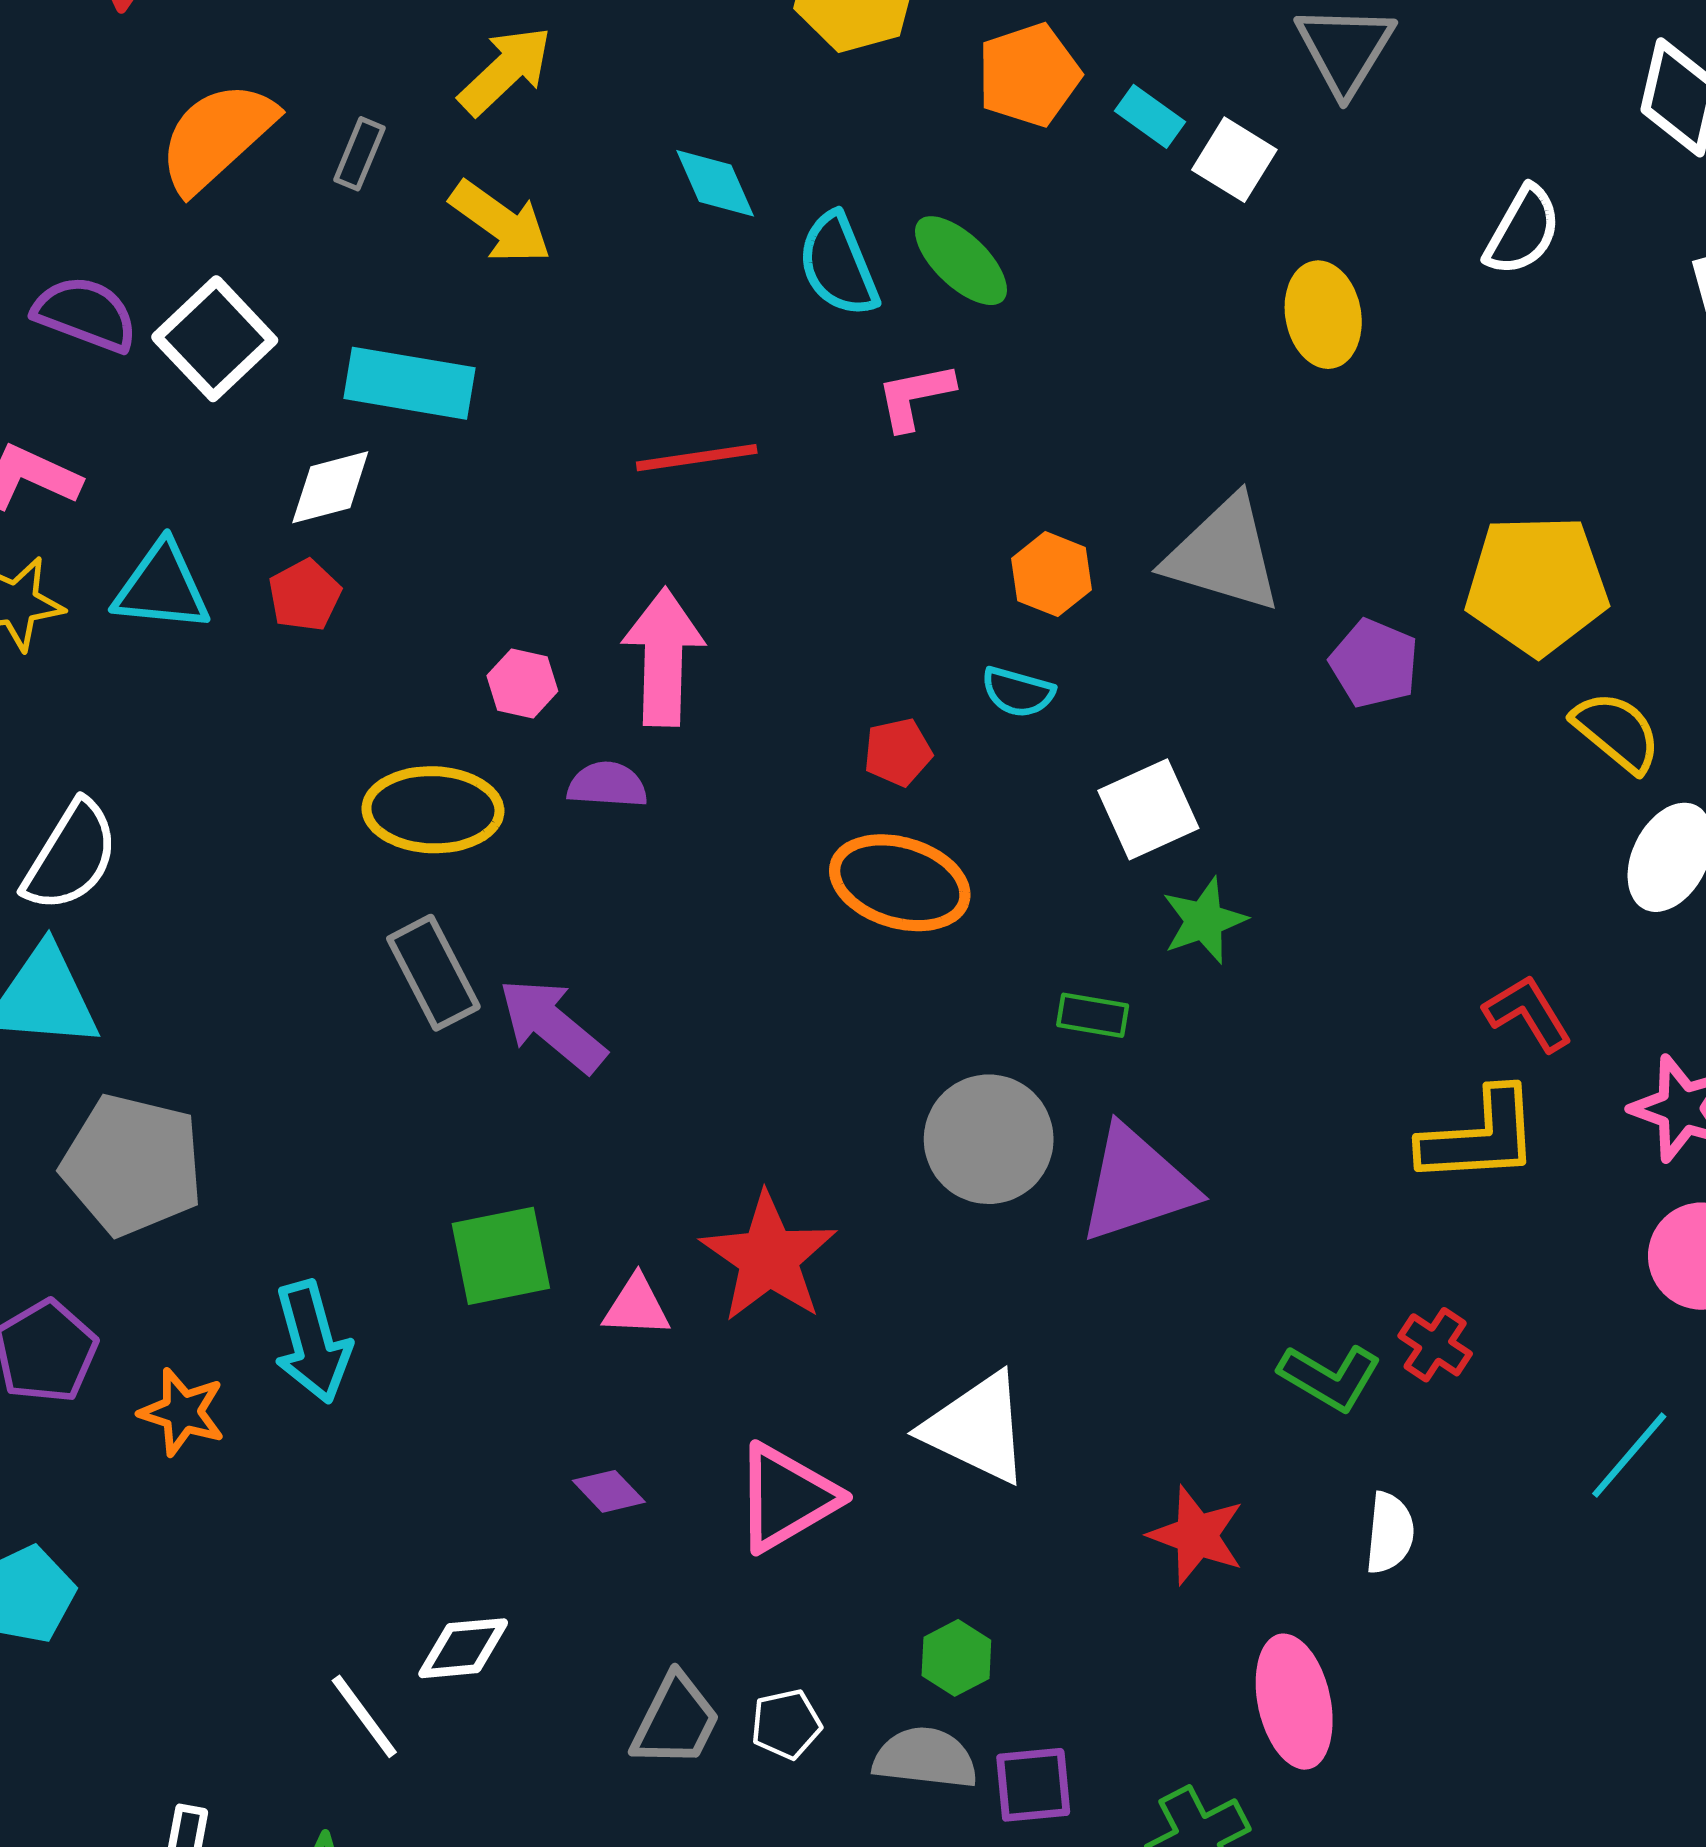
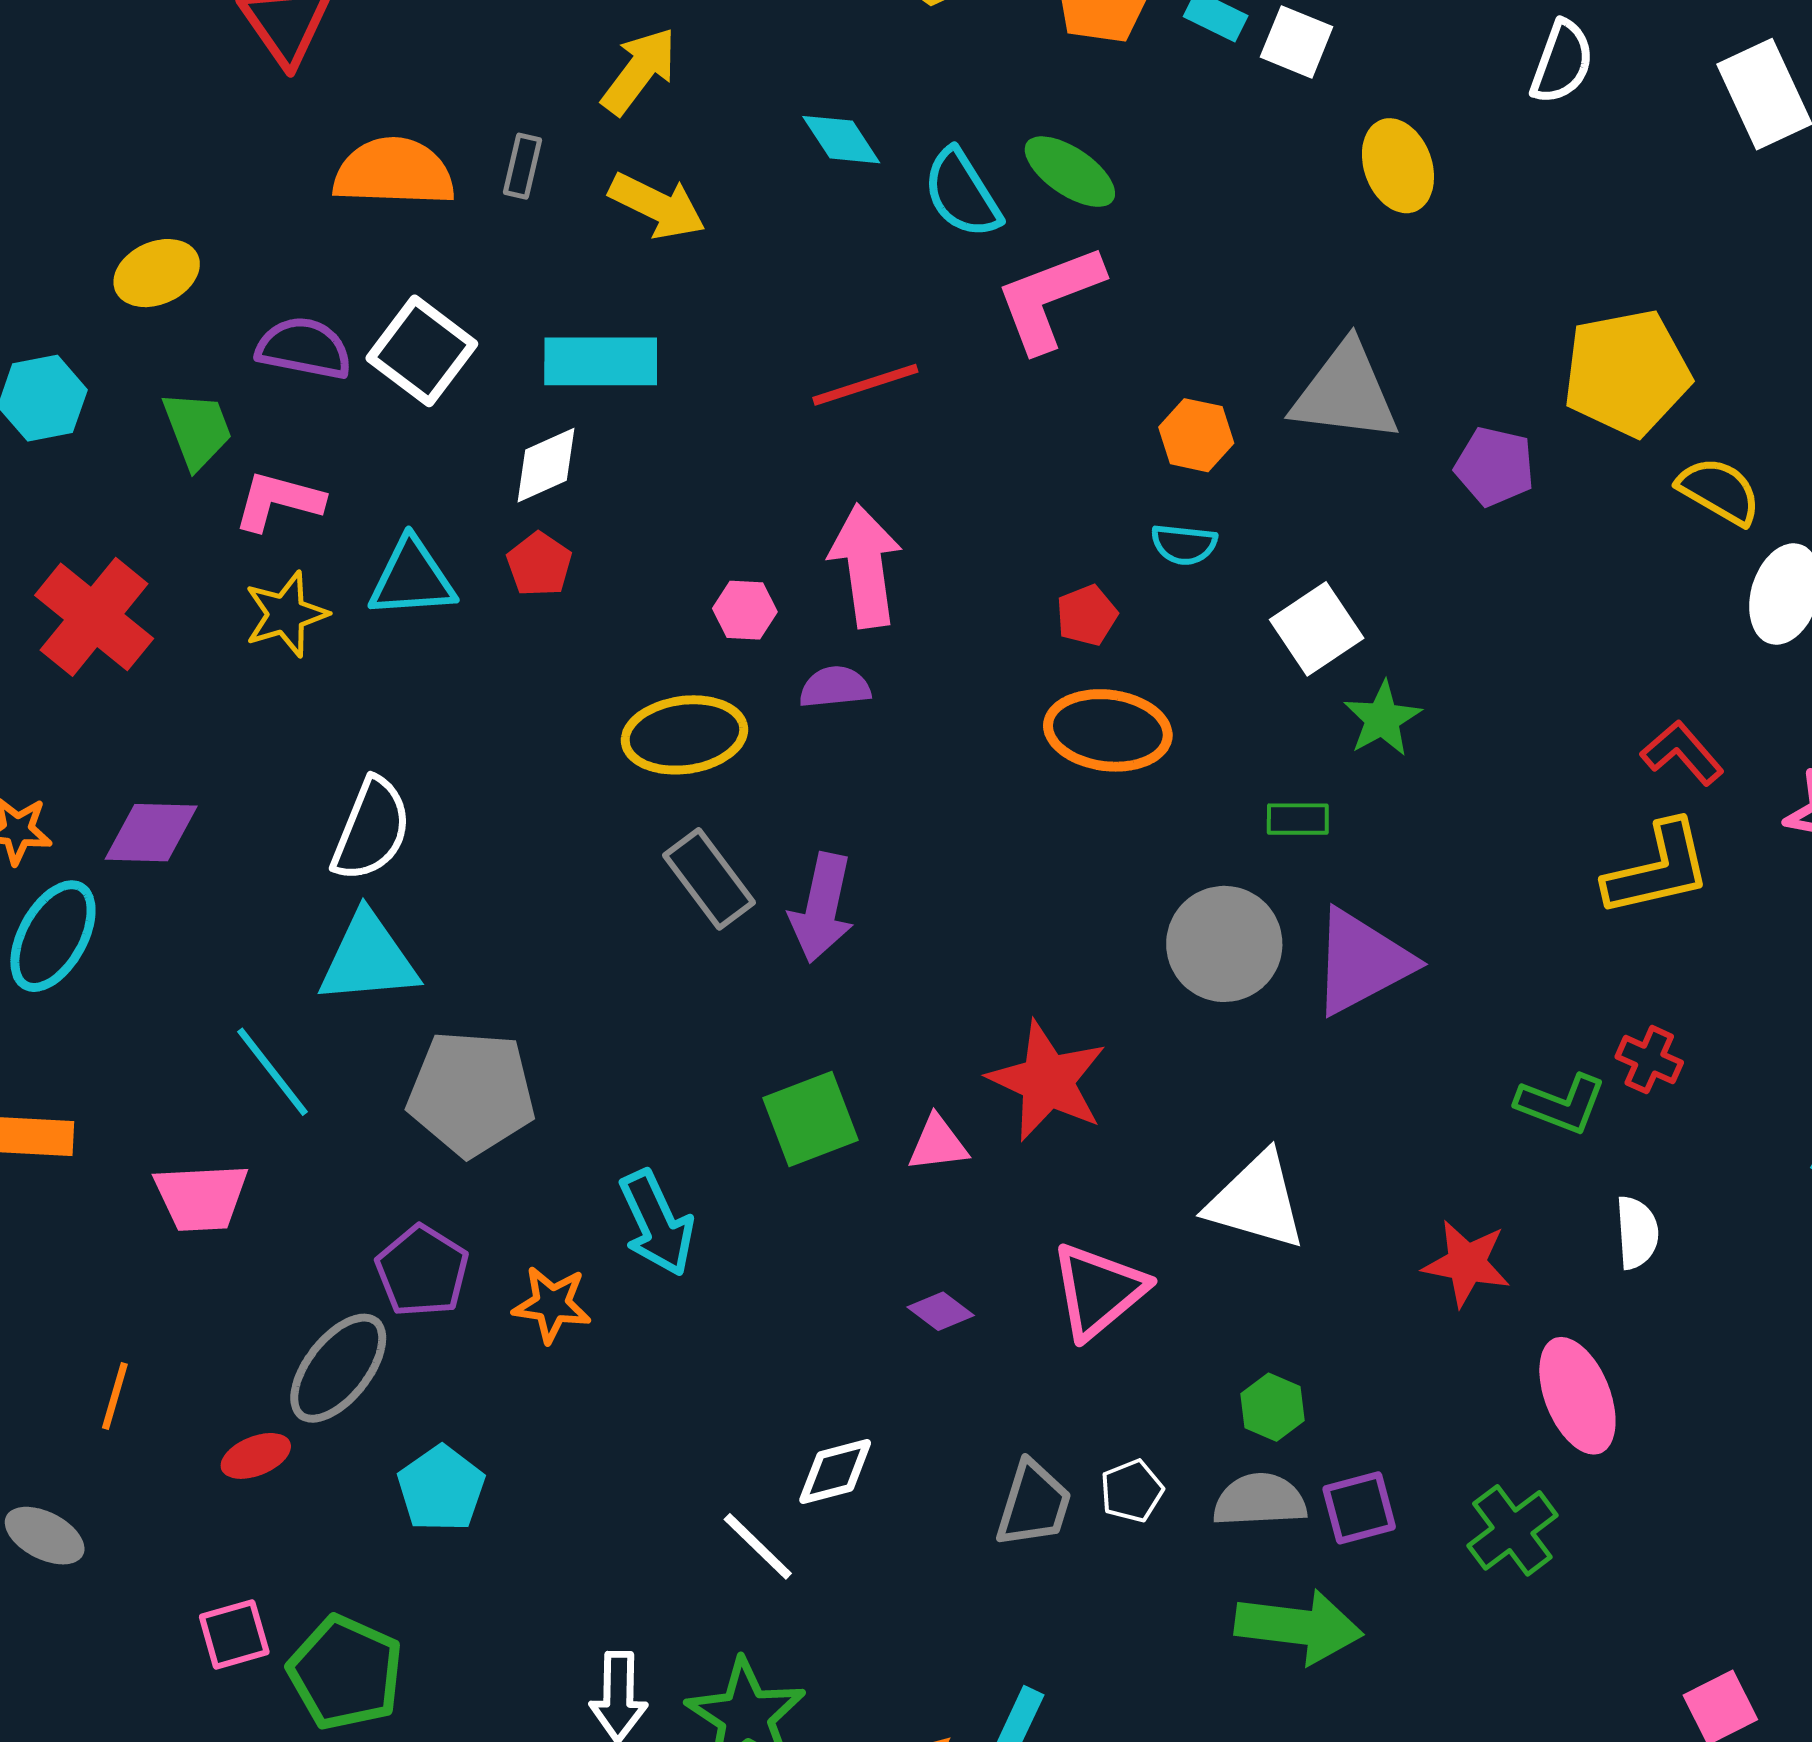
orange semicircle: (217, 137) -> (394, 172), turned 54
pink L-shape: (915, 396) -> (1049, 298), size x1.6
purple arrow: (552, 1025) -> (822, 908), turned -108

